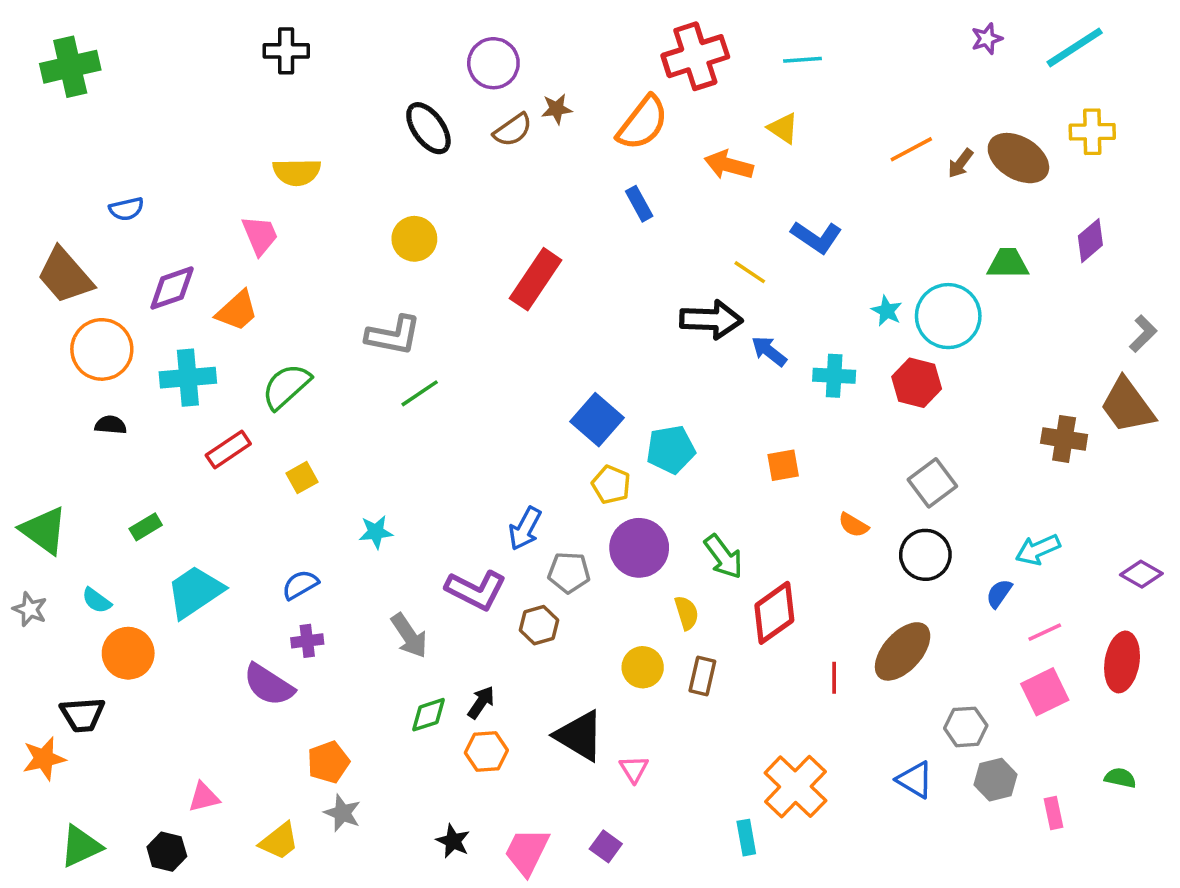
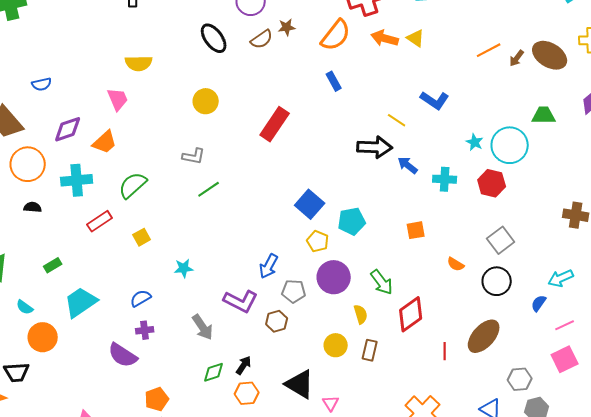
orange arrow: (729, 165) -> (385, 38), moved
gray L-shape: (393, 335) -> (194, 156), size x0.7

